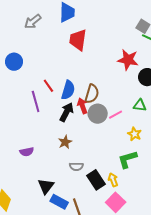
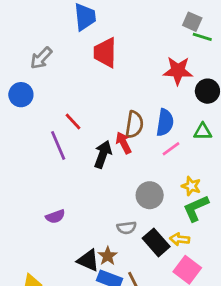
gray arrow: (33, 22) -> (41, 58), moved
blue semicircle: (68, 90) -> (165, 123), moved
gray circle: (98, 114) -> (150, 195), moved
yellow star: (134, 134) -> (191, 186), moved
brown star: (65, 142) -> (108, 256), moved
yellow arrow: (113, 180) -> (180, 239), turned -56
black triangle: (46, 186) -> (88, 260), turned -36

